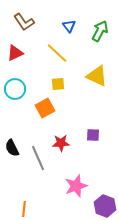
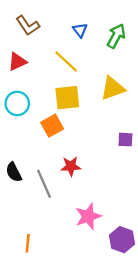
yellow triangle: (97, 76) -> (113, 88), turned -45
yellow square: (58, 84) -> (67, 98), size x1.6
purple square: (93, 135) -> (125, 140), moved

